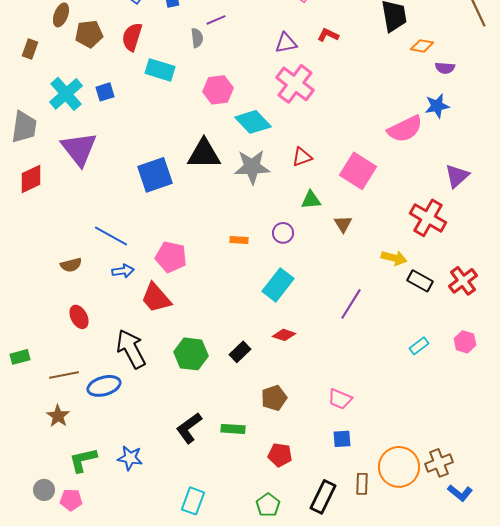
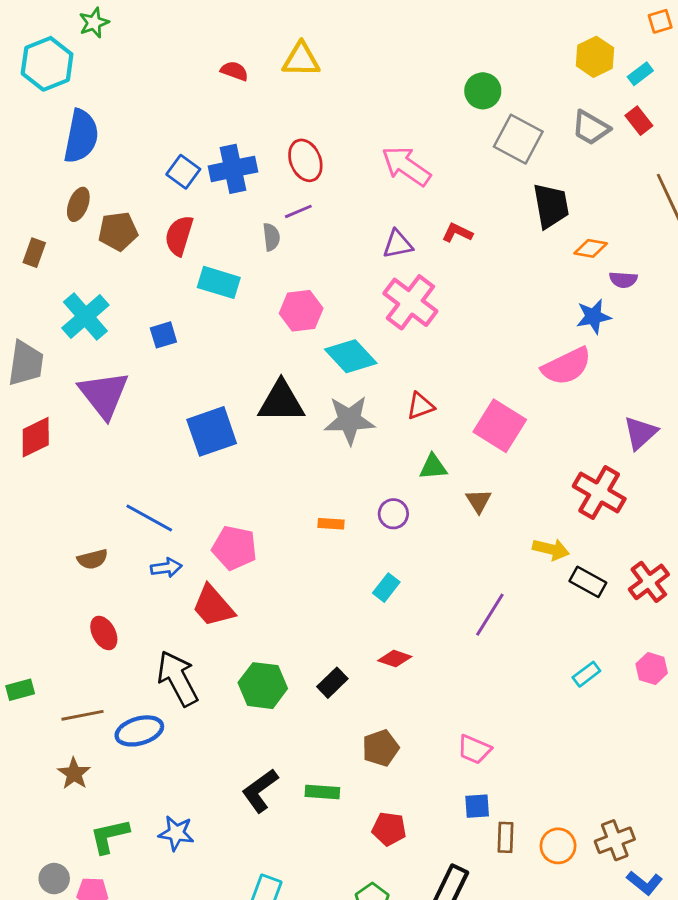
blue square: (105, 92) -> (163, 335), moved
blue star: (437, 106) -> (593, 317), moved
cyan rectangle: (278, 285) -> (386, 588), size x0.6
orange circle: (399, 467) -> (558, 846), size x0.6
brown rectangle: (362, 484) -> (505, 837), moved

